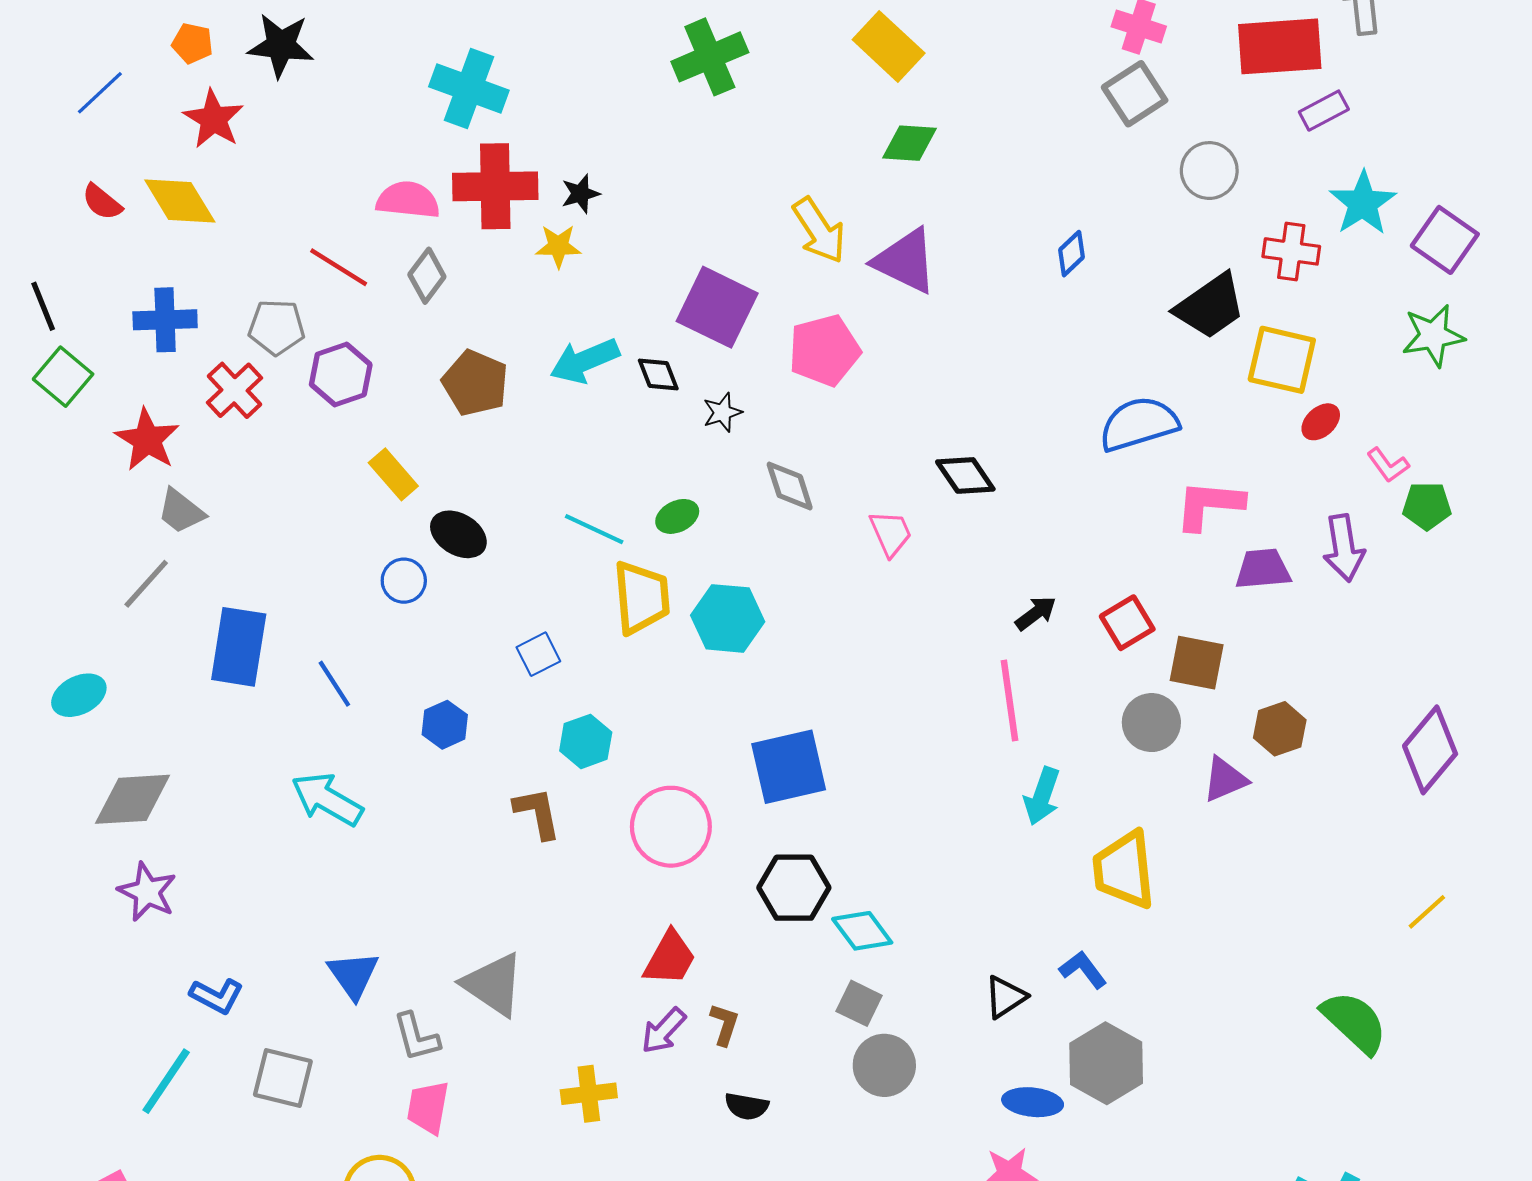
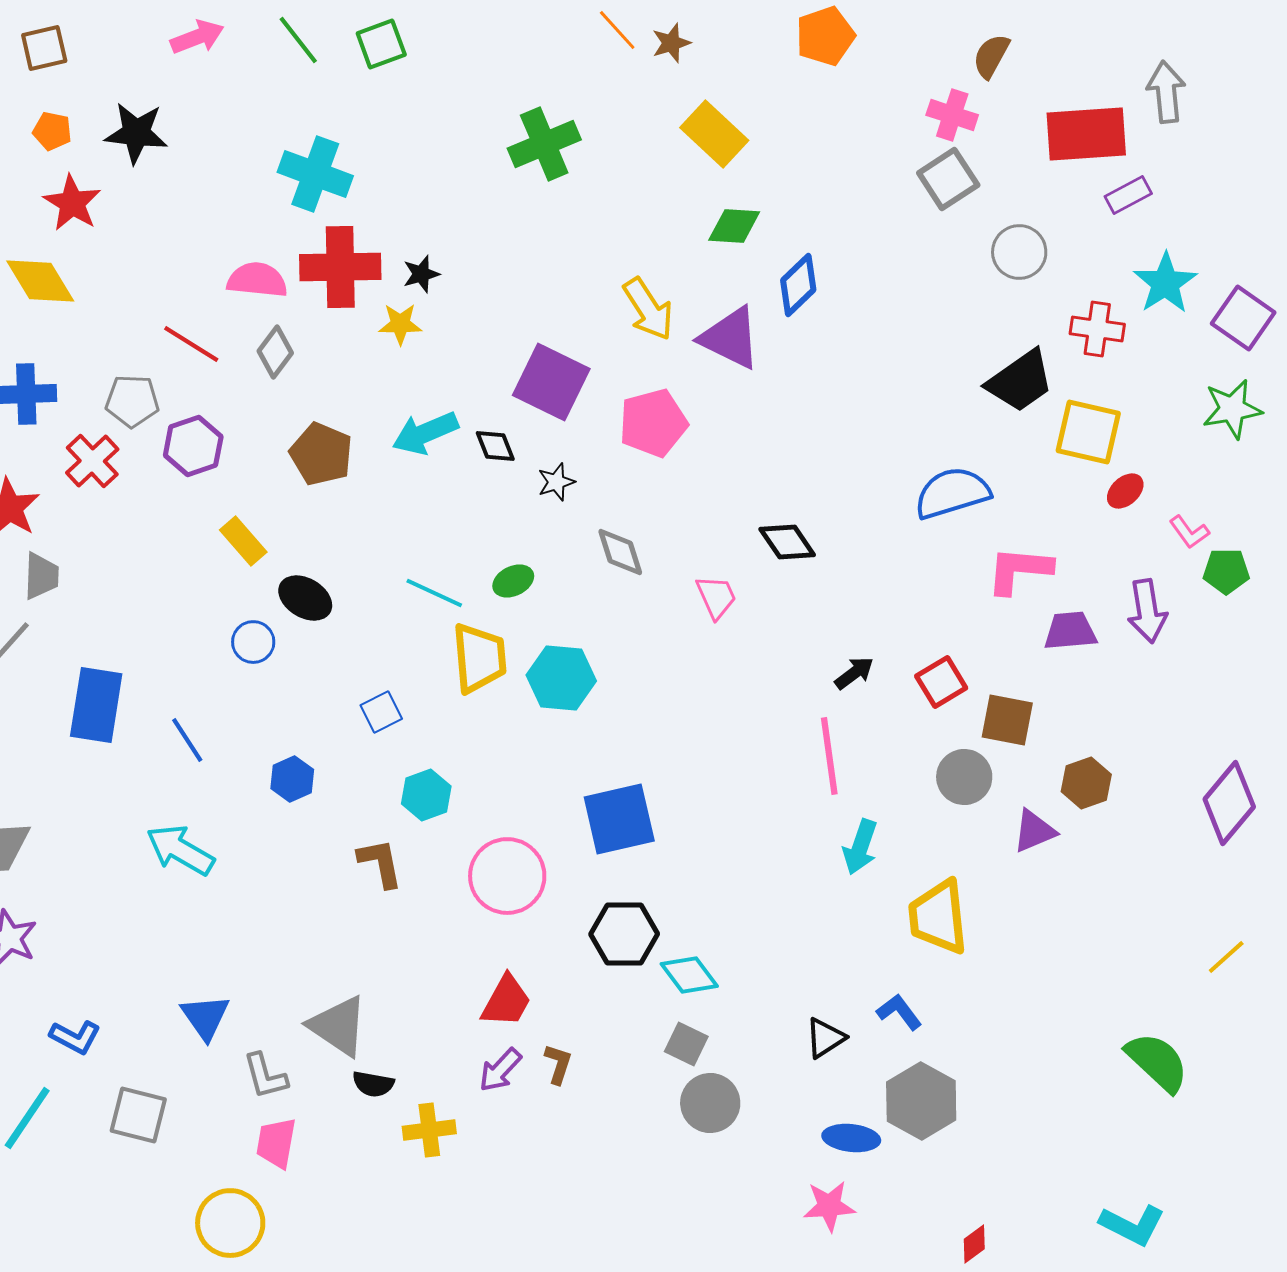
blue diamond: (1071, 254) -> (798, 285), moved, size x1.4
gray trapezoid: (181, 511) -> (41, 576), turned -126
black semicircle: (747, 1106) -> (373, 1084), moved

